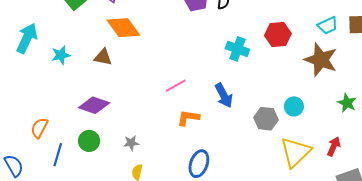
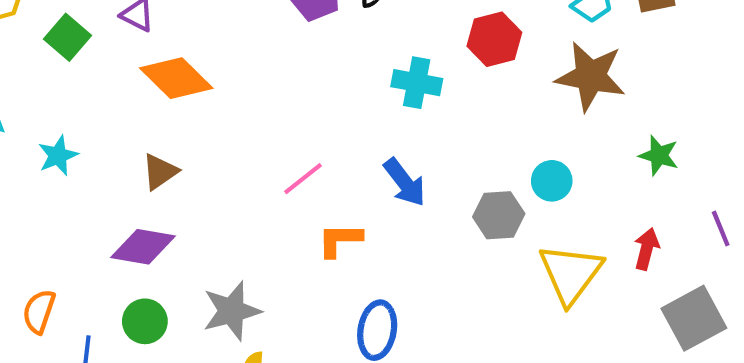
brown triangle: (103, 57) -> (160, 172), moved, turned -36
gray star: (131, 143) -> (232, 311), size x1.8

